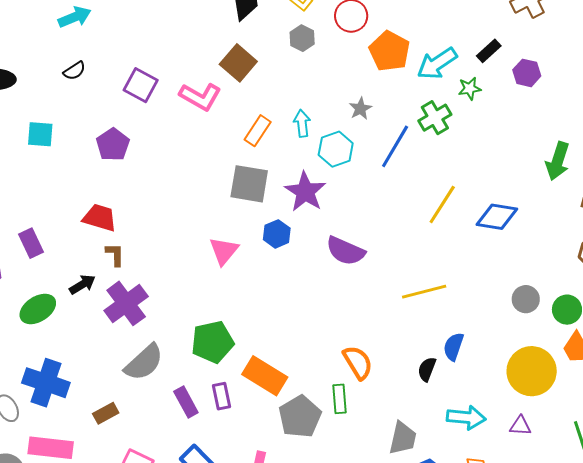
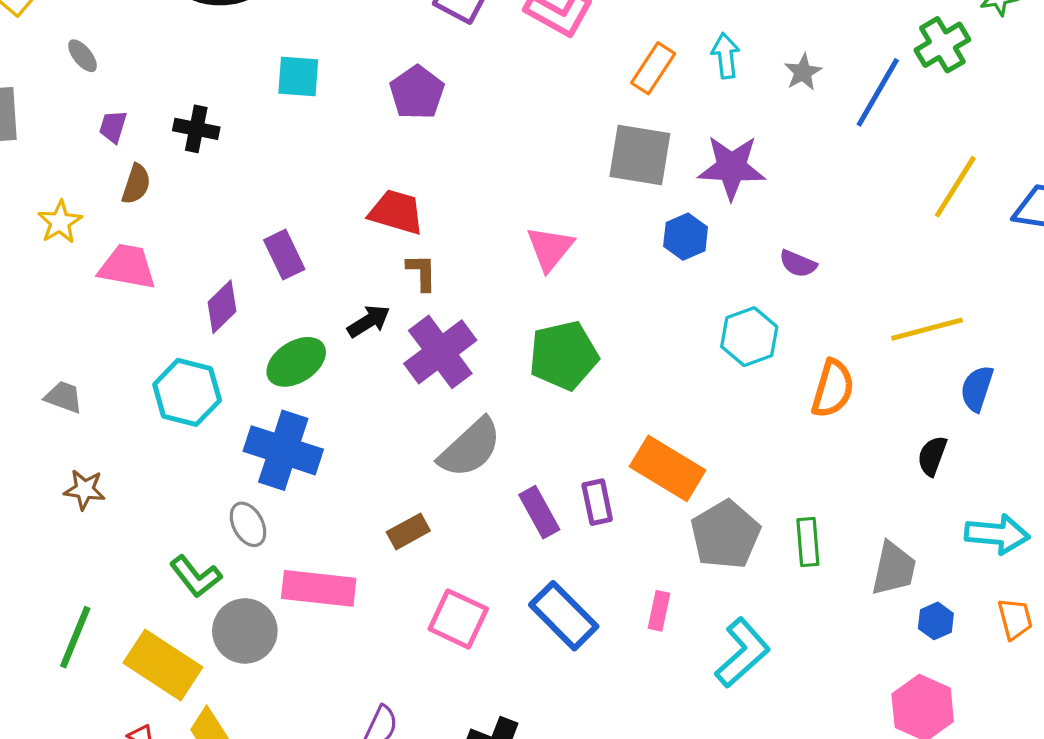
gray star: (360, 109) -> (803, 72), moved
cyan hexagon: (336, 149) -> (749, 337), moved
purple star: (305, 192) -> (732, 167), turned -30
pink triangle: (224, 251) -> (550, 248), moved
purple semicircle: (345, 251) -> (798, 264), size x0.6
green pentagon: (213, 342) -> (564, 355), moved
blue semicircle: (454, 347) -> (977, 388), moved
orange semicircle: (358, 362) -> (833, 389), moved, turned 48
blue cross: (46, 383) -> (283, 450), moved
green rectangle: (340, 399) -> (808, 542), moved

